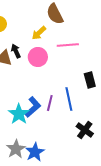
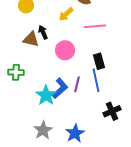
pink circle: (38, 57) -> (65, 50), moved
black rectangle: (90, 80) -> (99, 61), moved
black cross: (85, 130) -> (112, 111), turned 30
blue star: (35, 152) -> (75, 133), moved

